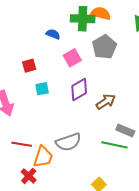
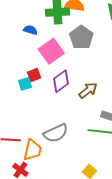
pink square: (72, 58) -> (51, 51), size x1.4
red square: (29, 66) -> (34, 75), moved

